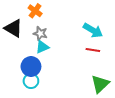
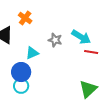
gray star: (40, 33) -> (55, 40), moved
red line: (93, 50) -> (91, 52), moved

